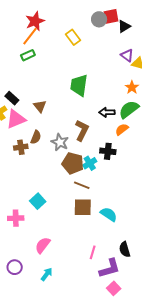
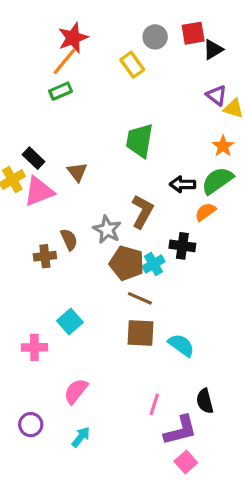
gray circle: (99, 19) -> (155, 37), moved
brown semicircle: (36, 137) -> (69, 240), moved, turned -48
brown cross: (21, 147) -> (45, 256), moved

